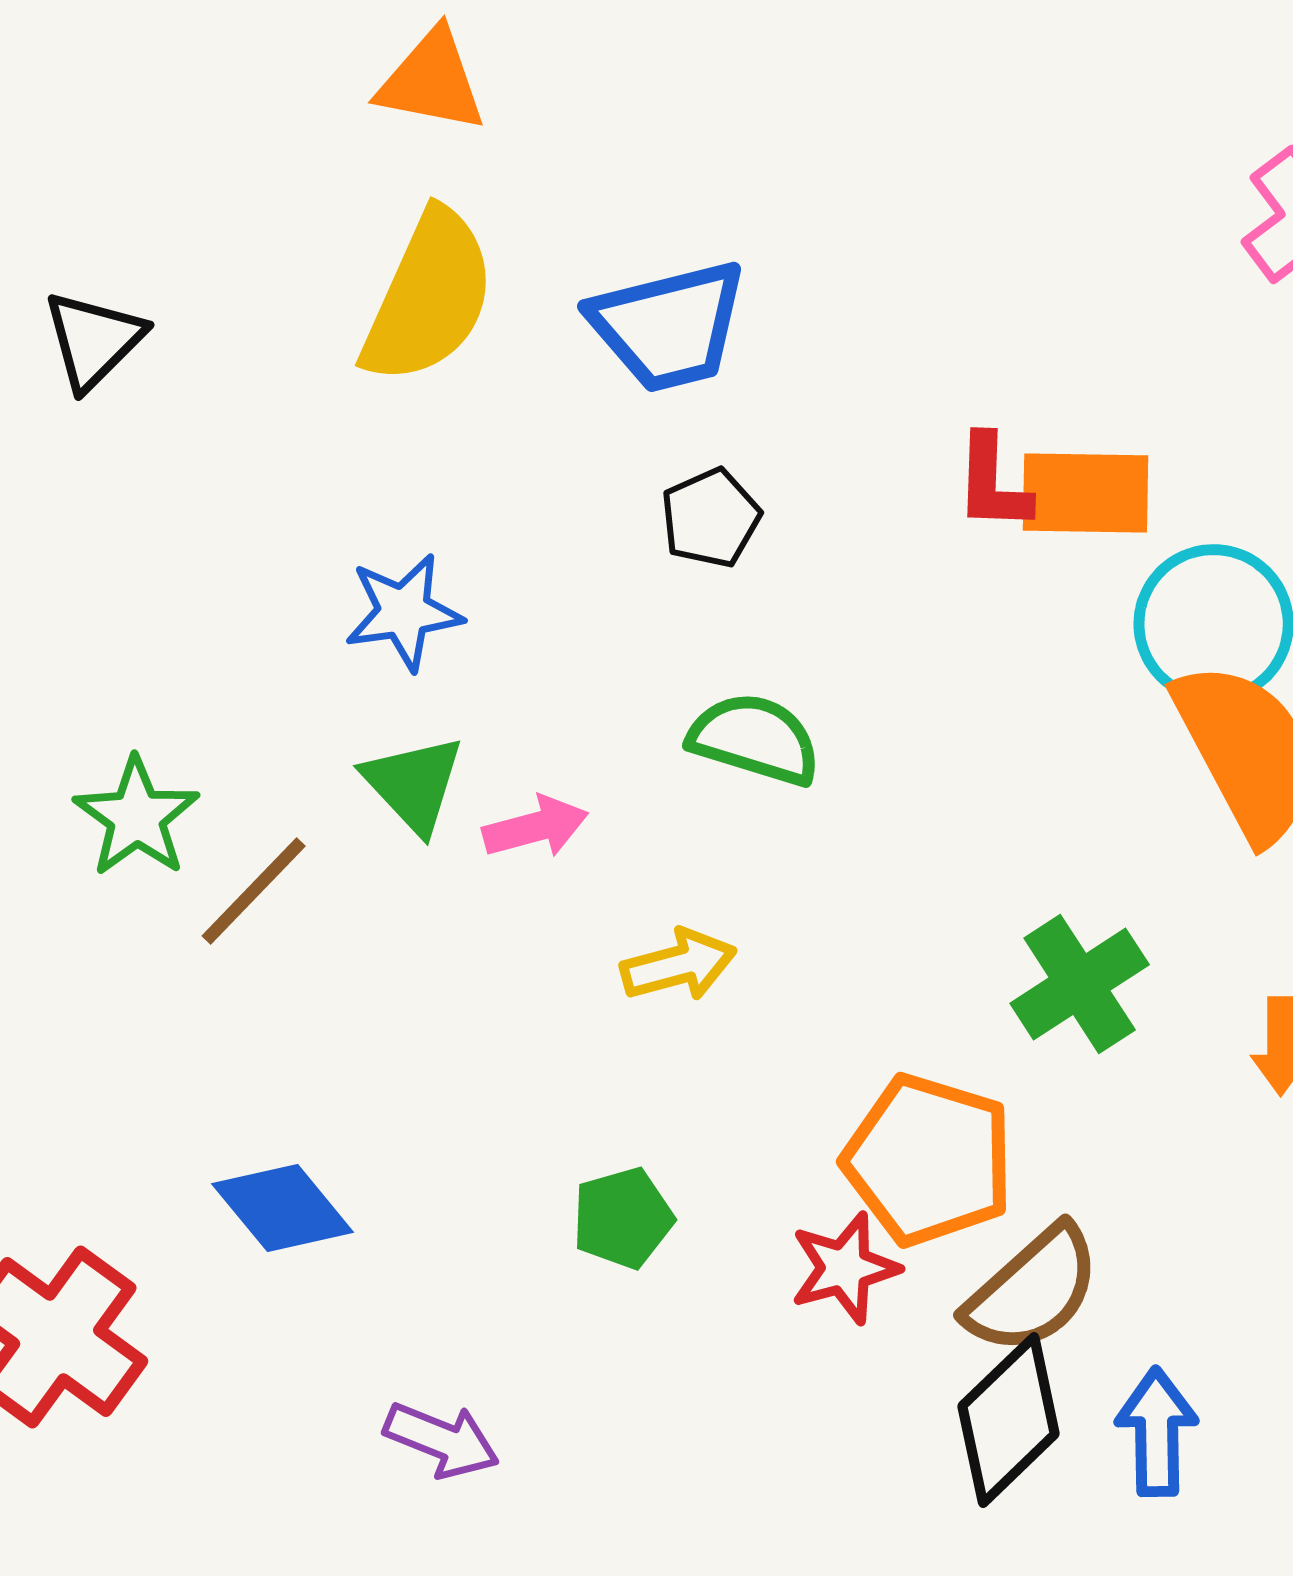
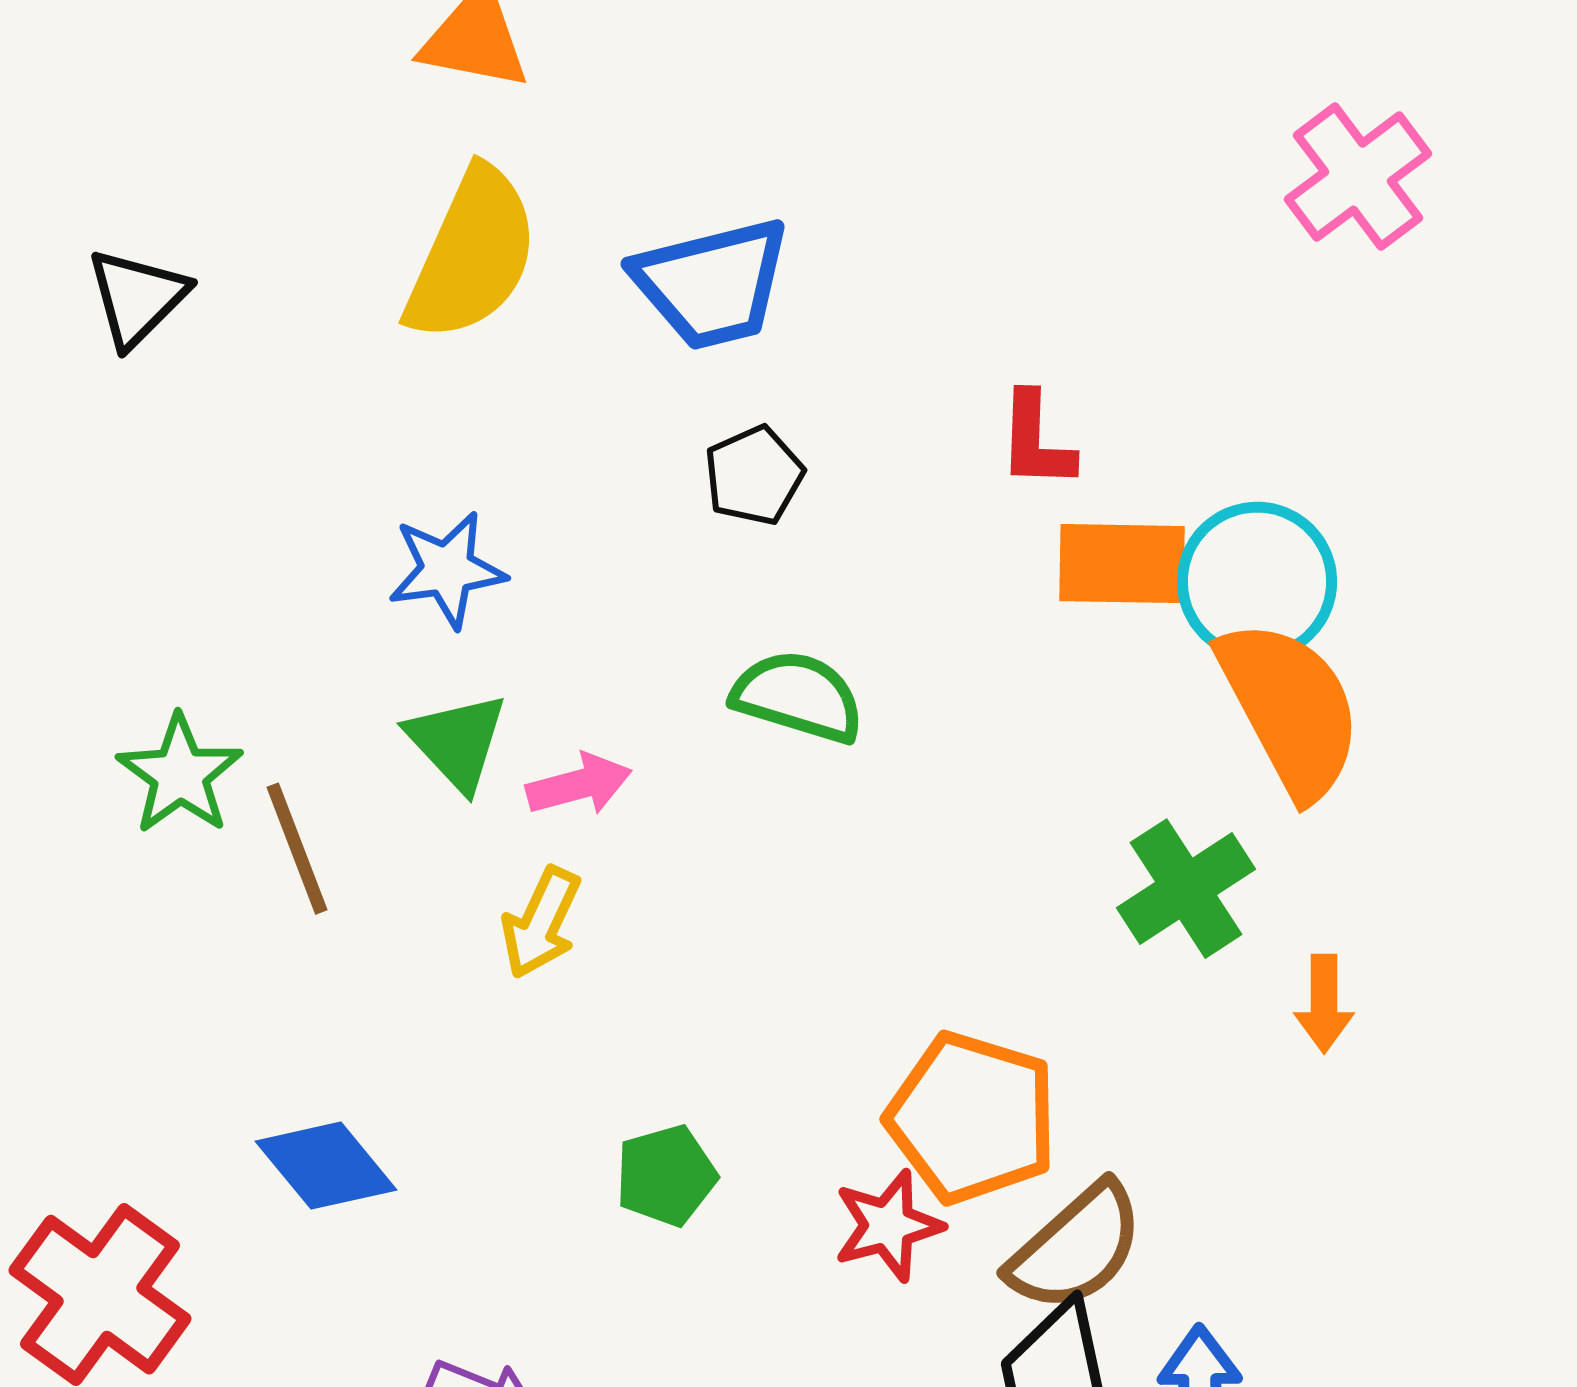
orange rectangle: (1086, 493) -> (1122, 564), moved
brown line: (254, 891) -> (297, 849), turned -65
yellow arrow: (679, 965) -> (541, 923), moved, turned 130
green cross: (1080, 984) -> (1186, 889), moved

